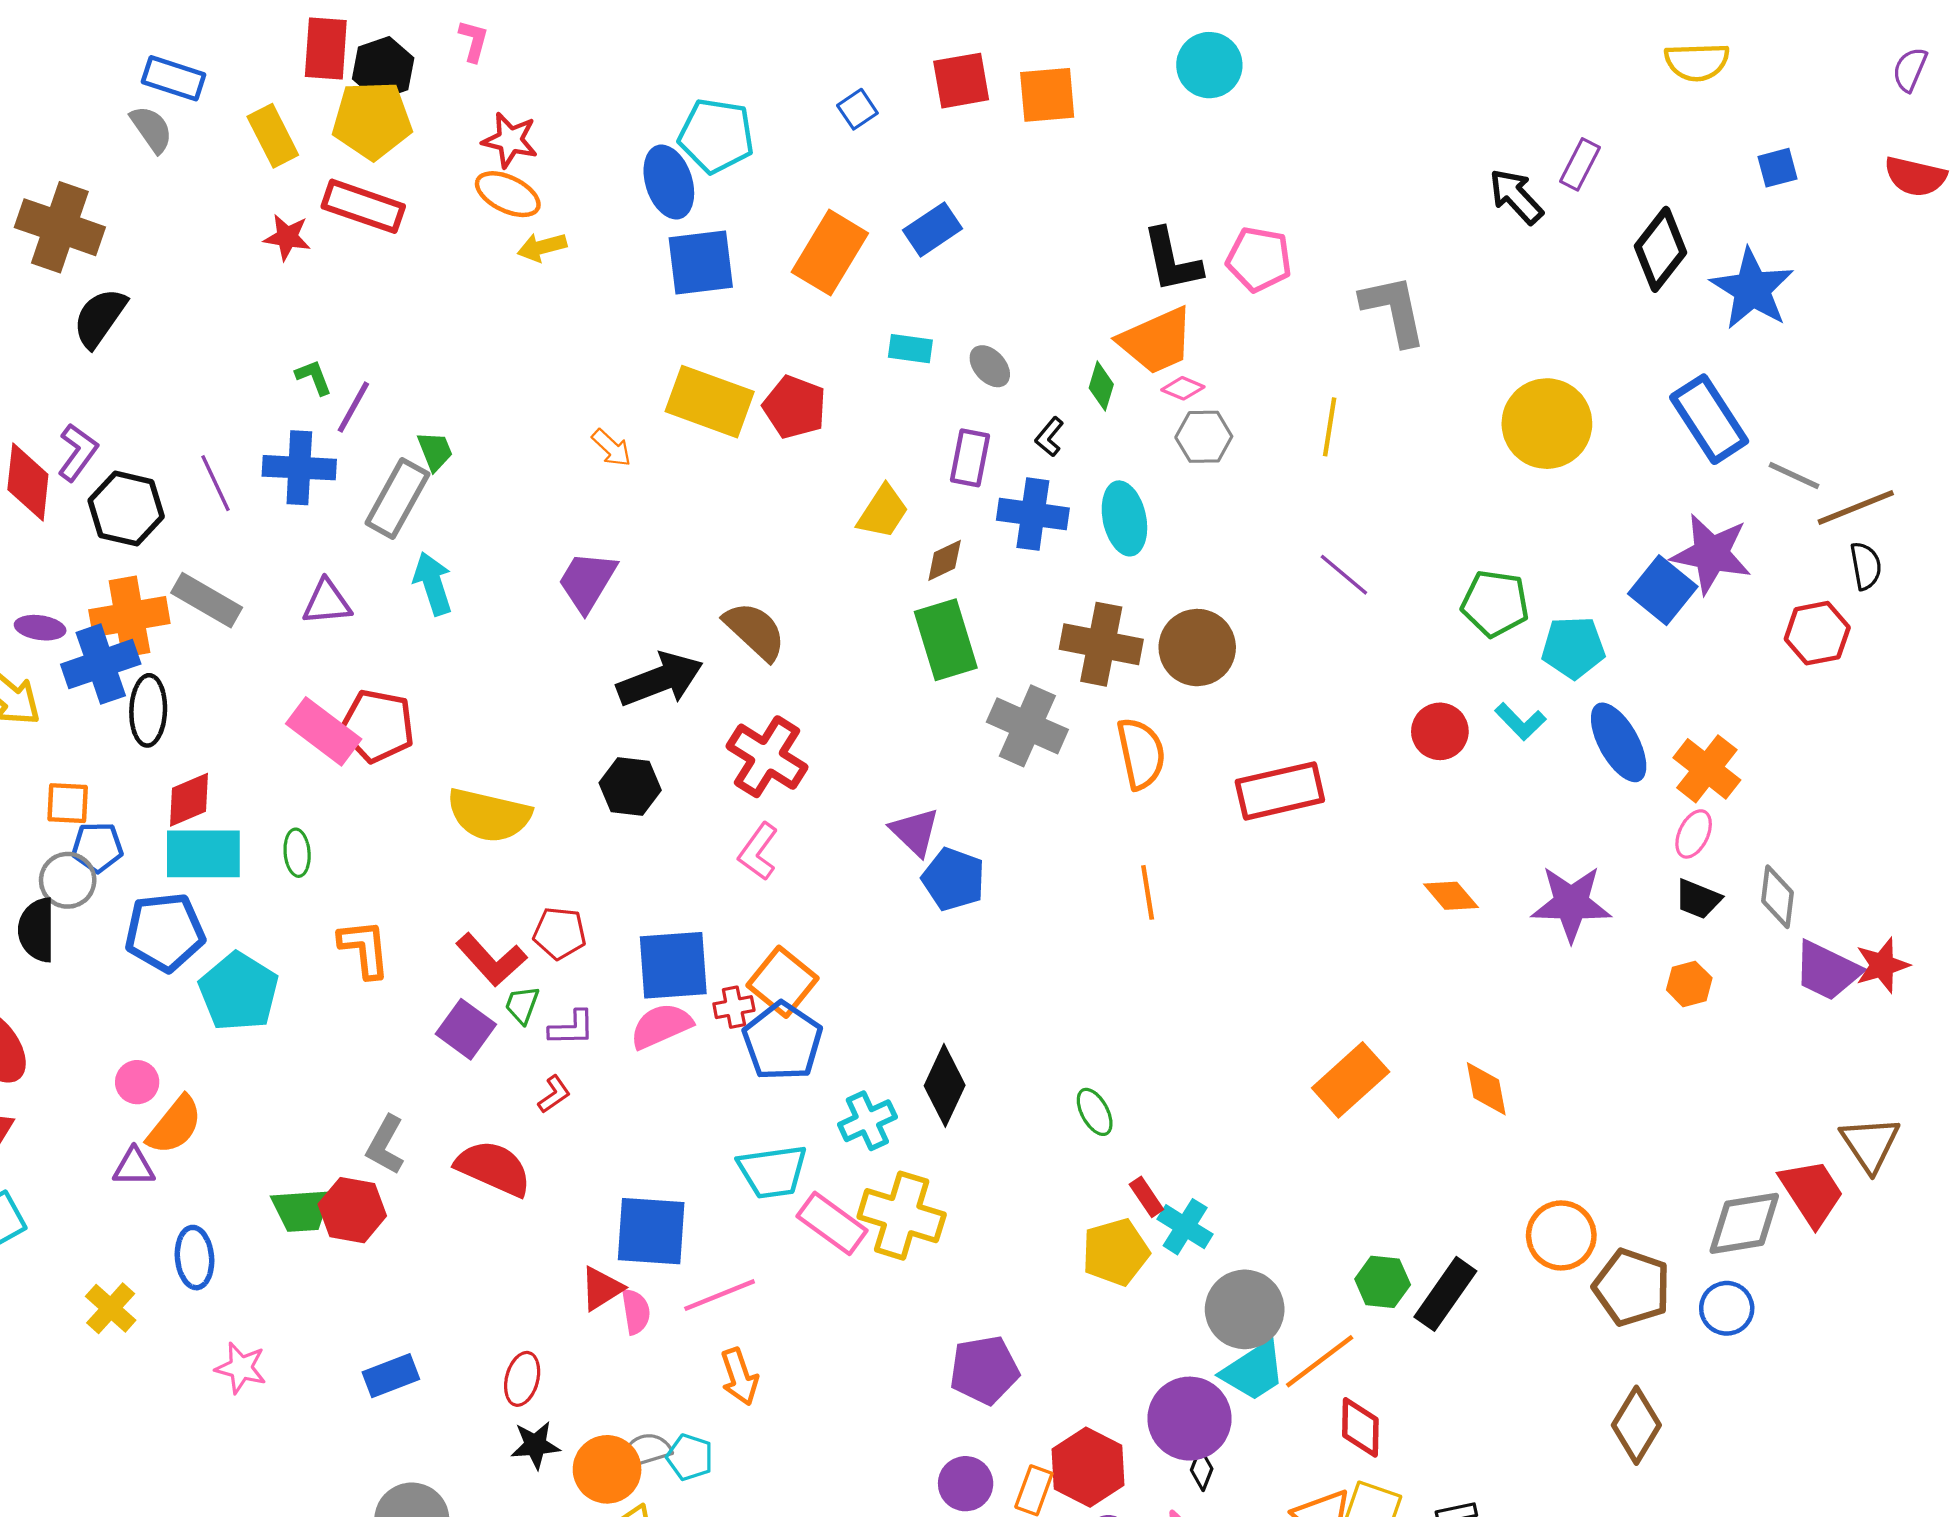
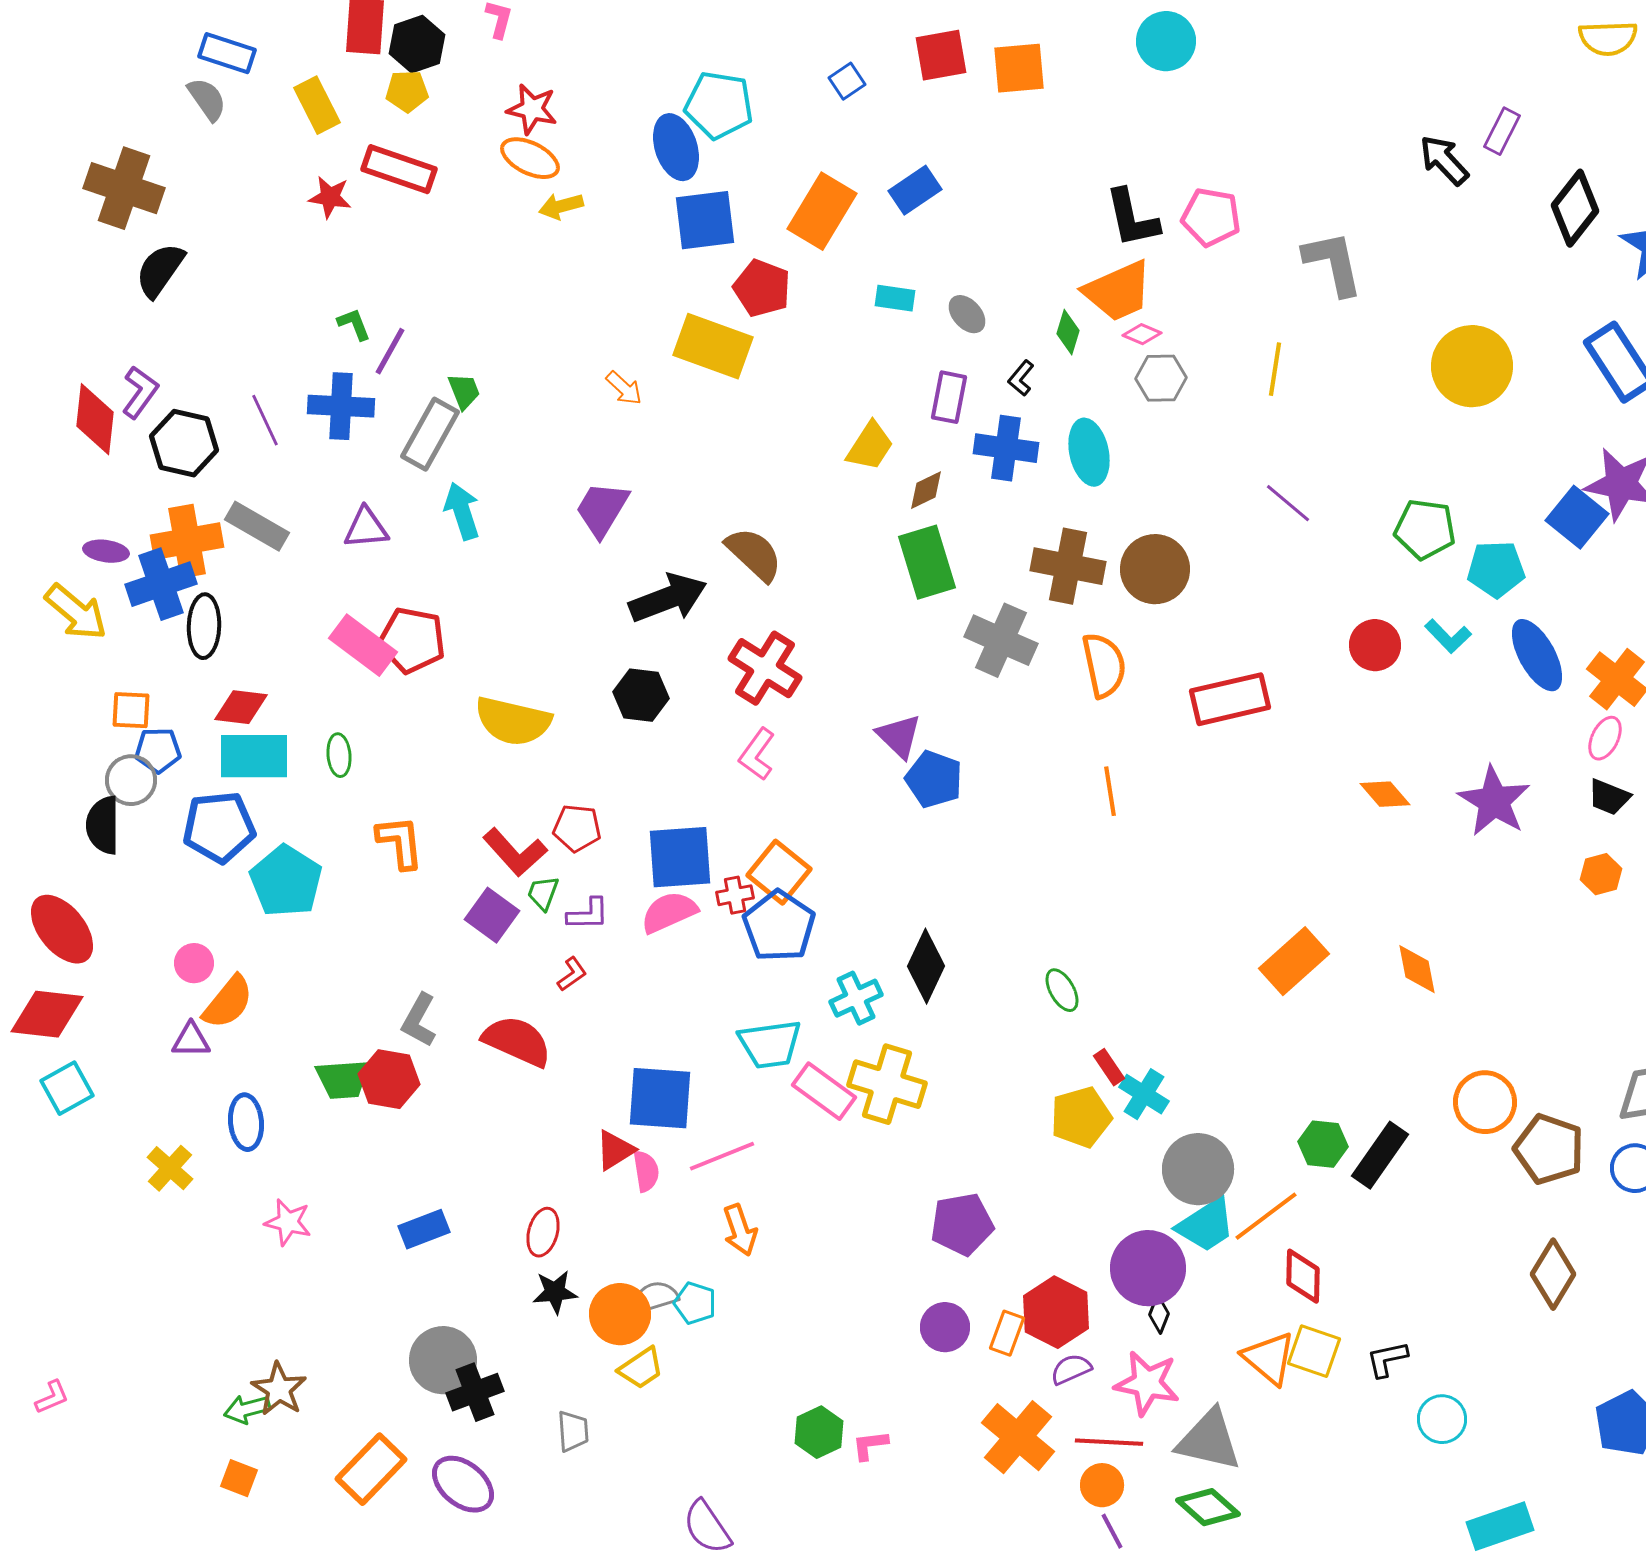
yellow pentagon: (372, 120) -> (407, 91), size x0.6
red pentagon: (795, 407) -> (762, 288), moved
red diamond: (189, 800) -> (241, 707), turned 30
purple star: (1571, 903) -> (1494, 801), turned 30

